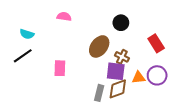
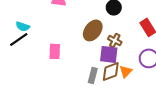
cyan semicircle: (27, 34) -> (23, 26), moved
orange triangle: (138, 77) -> (126, 71), moved, turned -40

